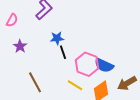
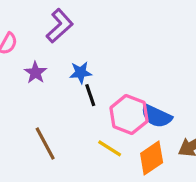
purple star: (20, 46) -> (35, 73), moved

